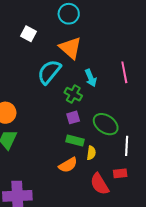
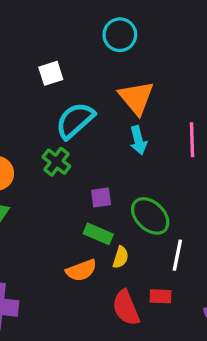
white square: (29, 34) -> (51, 73), moved, turned 35
orange triangle: (70, 48) -> (136, 98), moved
green cross: (73, 94) -> (56, 162), moved

